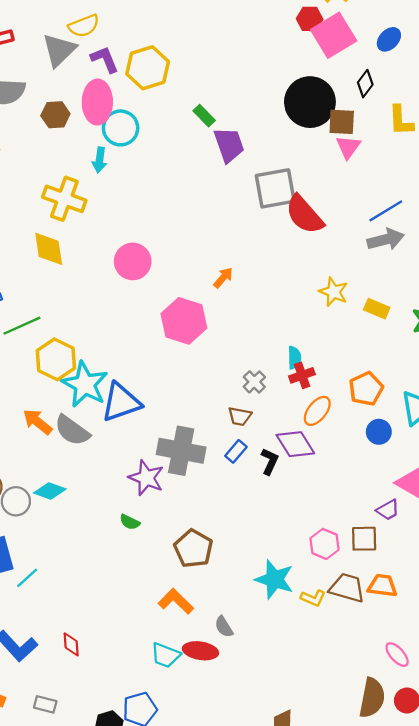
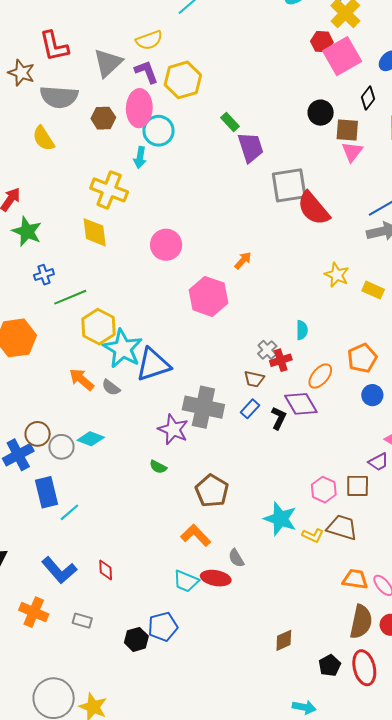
yellow semicircle: (84, 26) -> (149, 40), moved
black circle: (310, 102) -> (321, 113), size x0.6
red cross: (302, 375) -> (281, 360), moved
gray semicircle: (72, 430) -> (111, 388), size x0.6
orange trapezoid: (382, 586) -> (355, 579), moved

